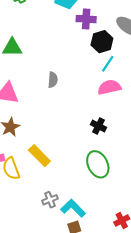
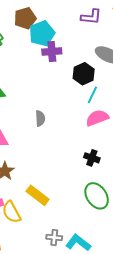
purple cross: (86, 19) -> (52, 51), moved
gray cross: (50, 200) -> (54, 237), turned 35

